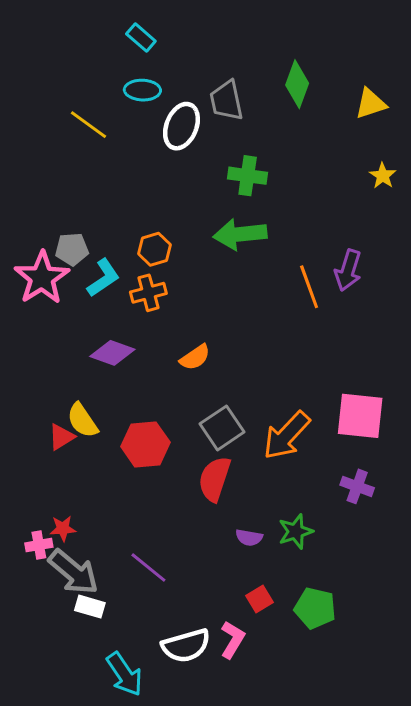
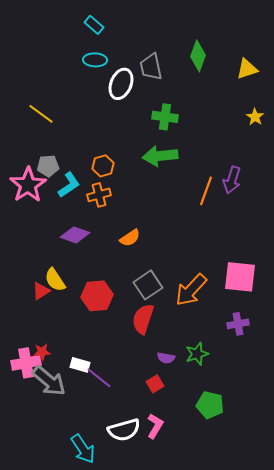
yellow line: (88, 125) -> (41, 114), moved
orange line: (309, 287) -> (206, 191), turned 40
purple cross: (357, 486) -> (238, 324), turned -30
pink cross: (39, 545) -> (26, 363), size x1.6
red square: (260, 599) -> (155, 384), moved
white rectangle: (90, 607) -> (80, 365), moved

